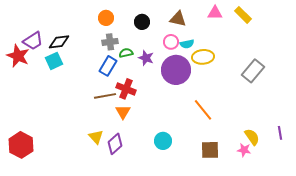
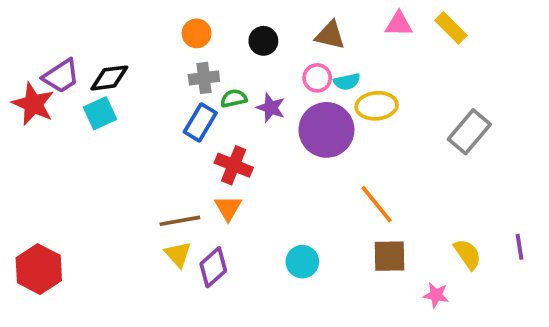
brown line: (105, 96) -> (180, 221), moved
brown square: (210, 150) -> (390, 256), moved
pink star: (244, 150) -> (436, 295), moved

